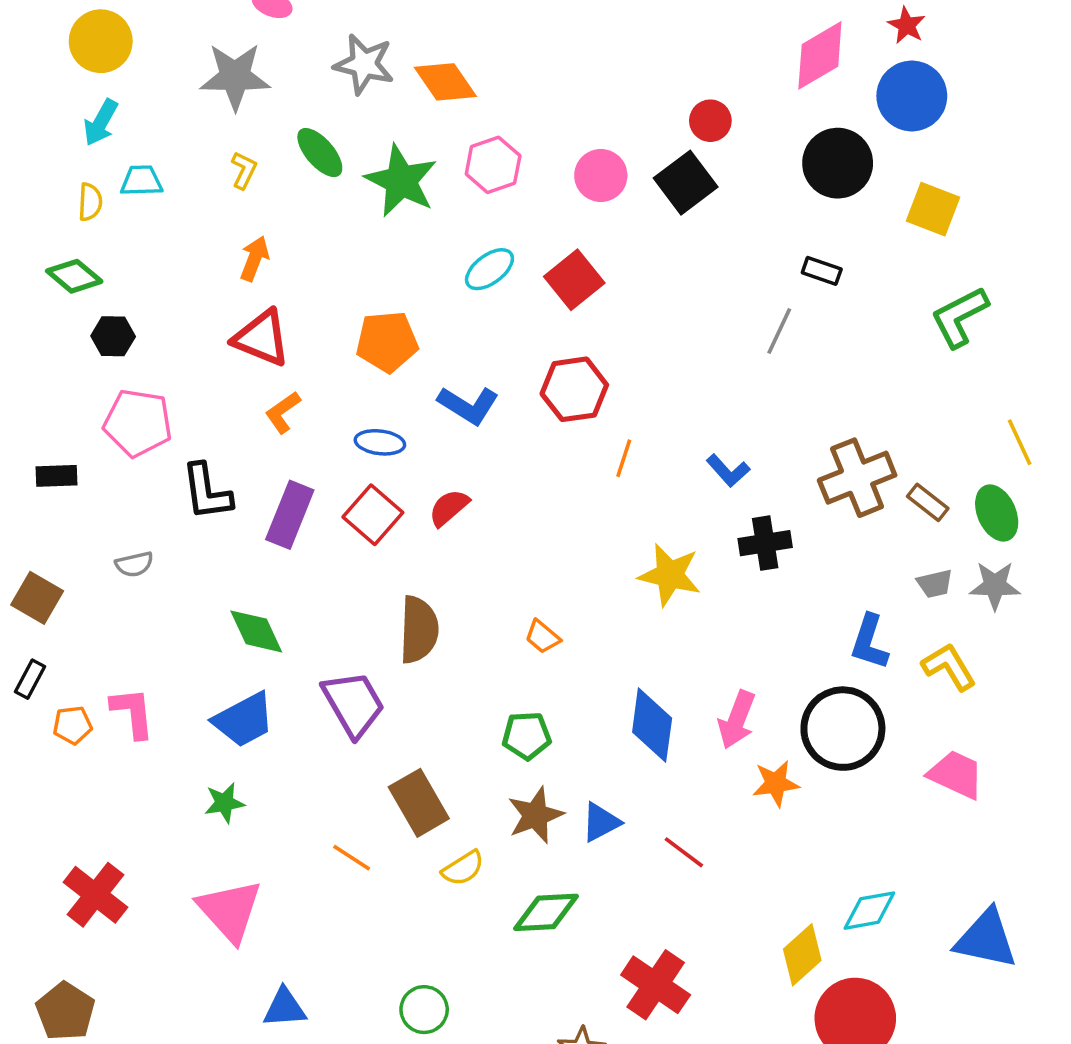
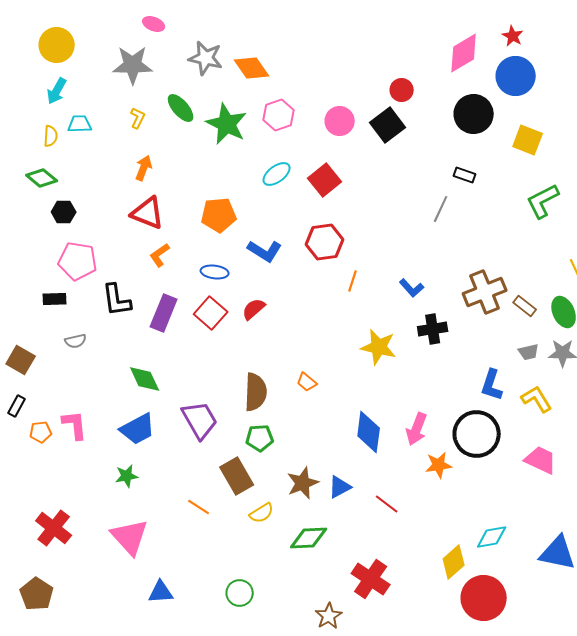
black rectangle: (57, 476) -> (55, 299), moved
brown semicircle: (419, 630) -> (256, 392), moved
green pentagon: (527, 736) -> (260, 438), moved

